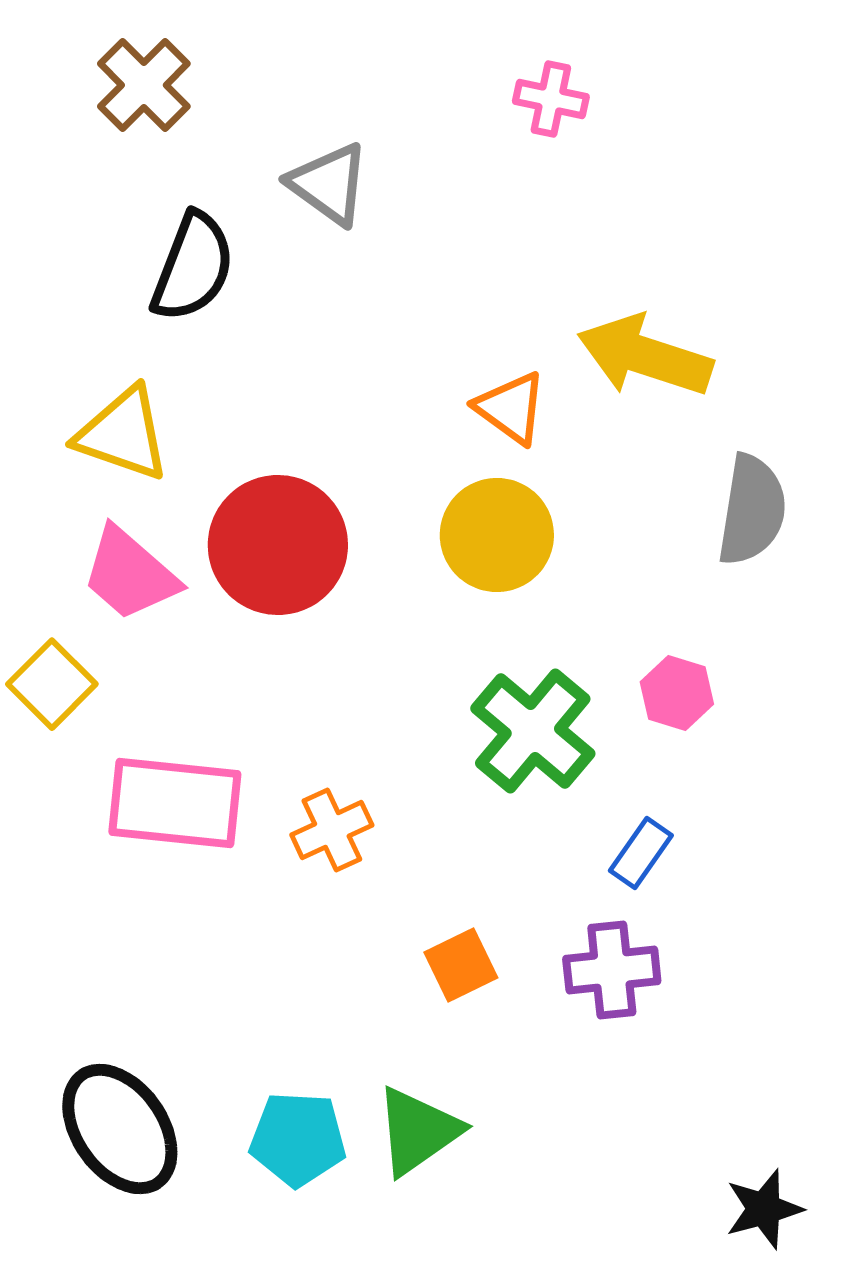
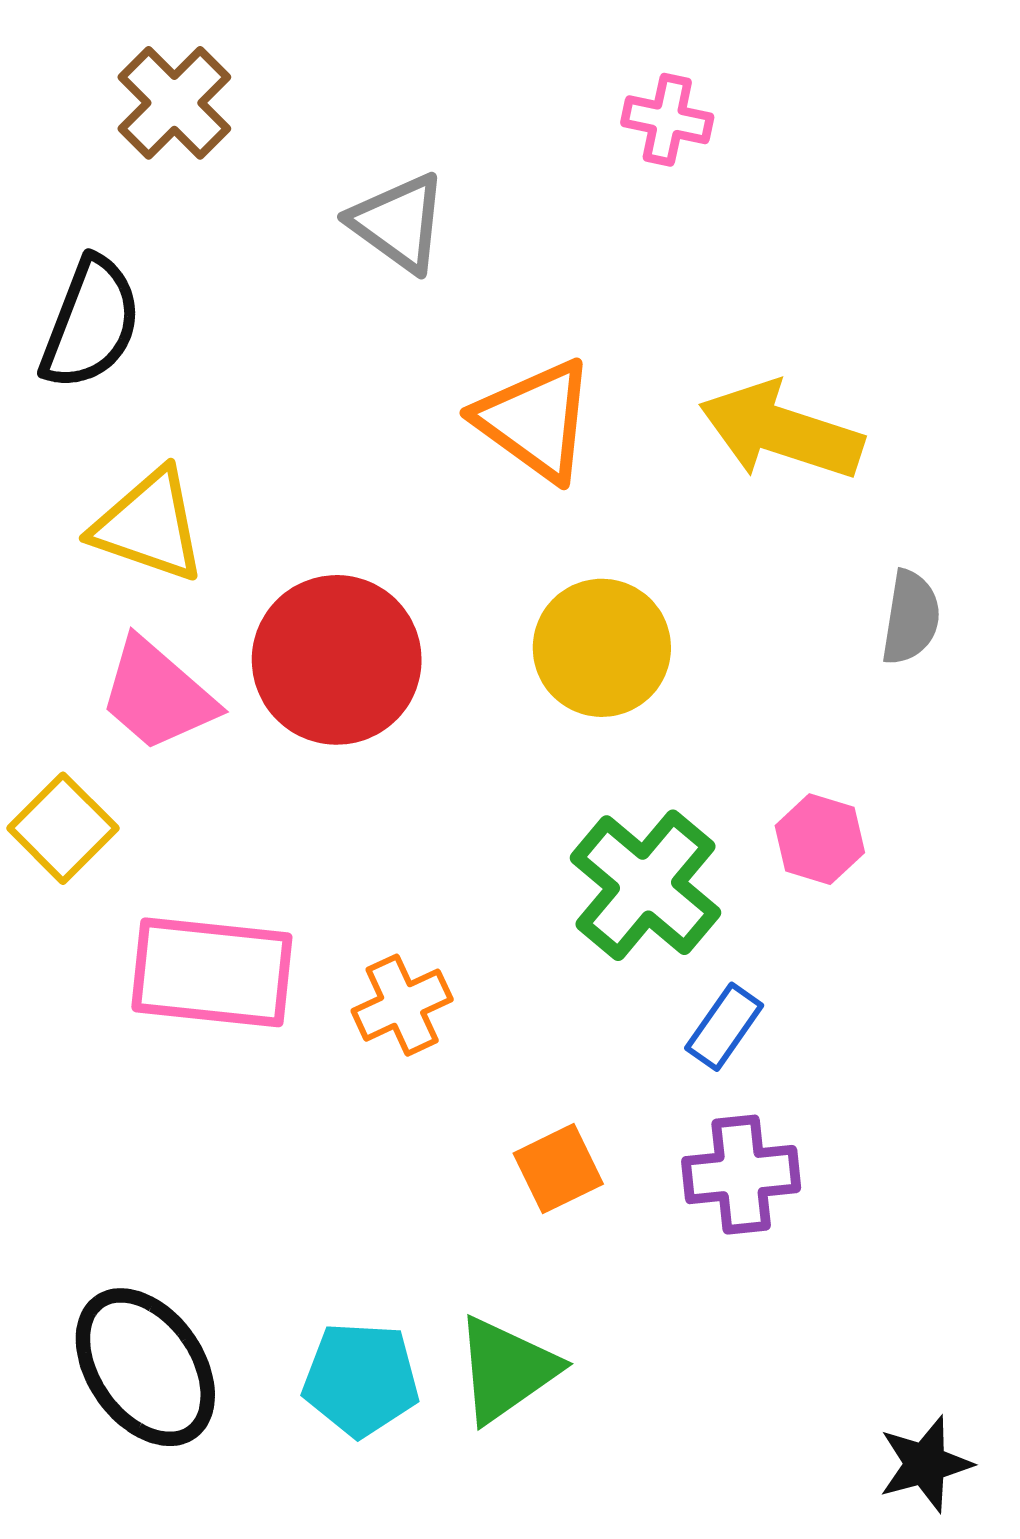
black semicircle: (193, 267) -> (91, 323), moved
orange triangle: (511, 408) -> (535, 420), moved, size x1.4
gray semicircle: (752, 510) -> (911, 618), size x0.7
blue rectangle: (641, 853) -> (724, 1027), moved

